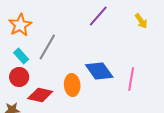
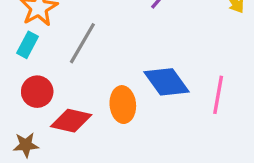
cyan rectangle: (21, 56) -> (27, 45), moved, turned 70

